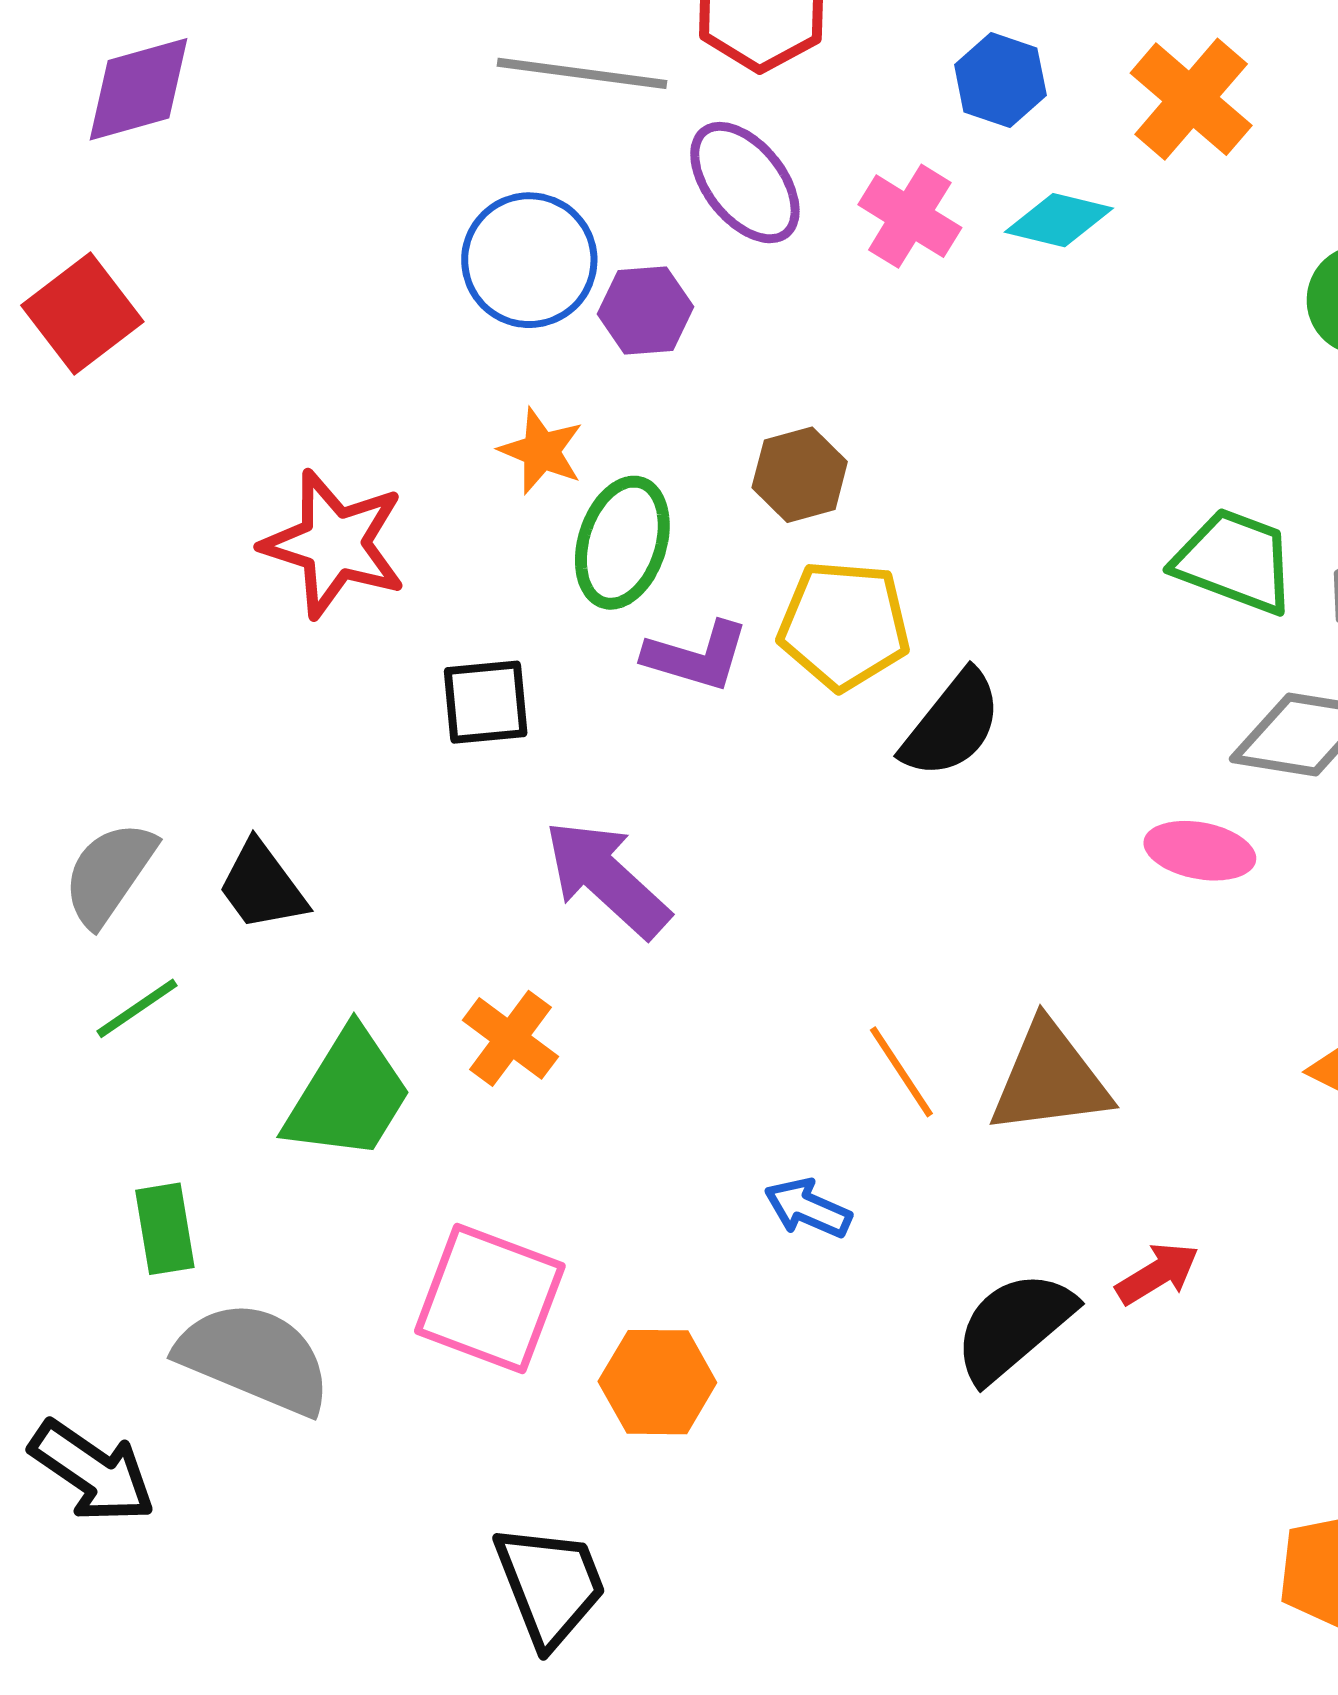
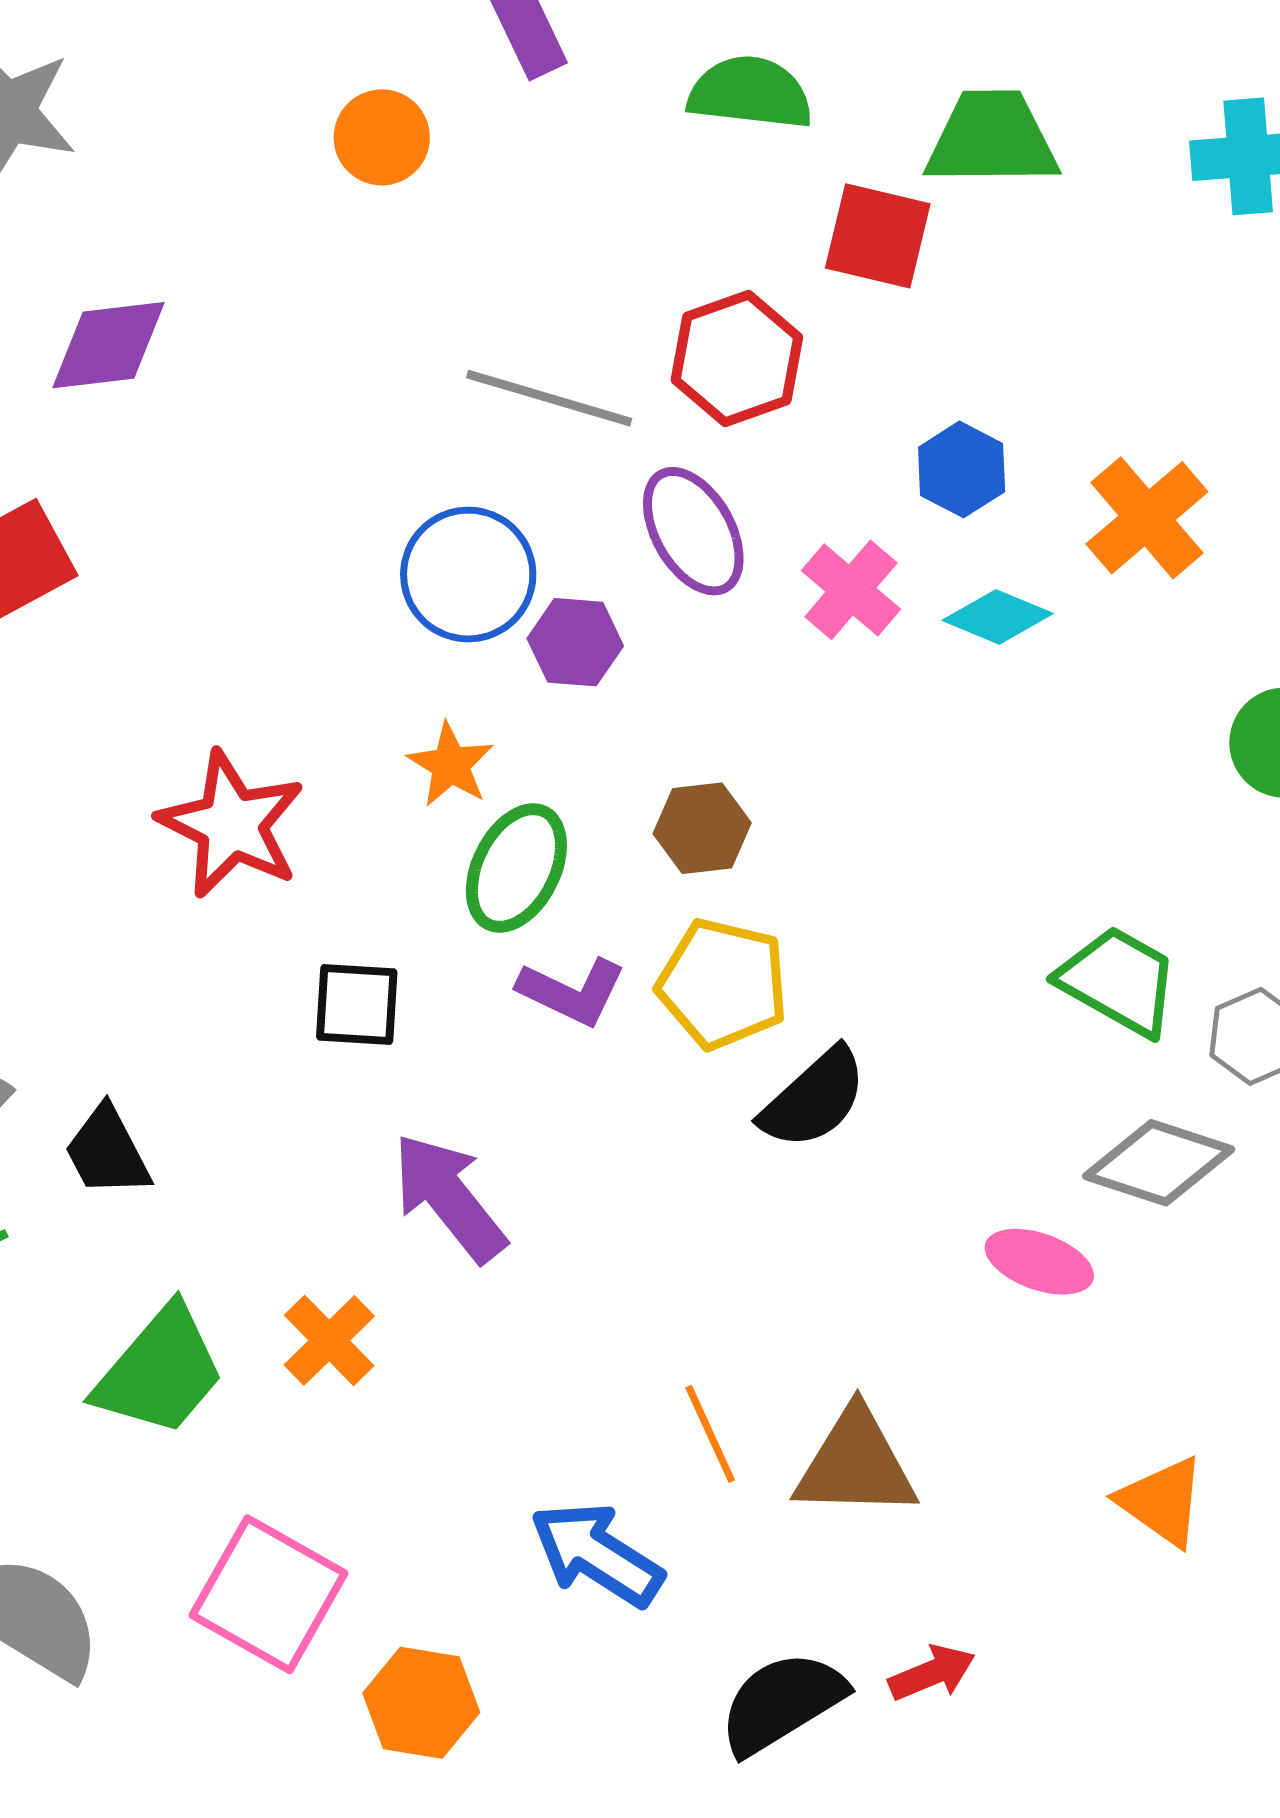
blue arrow: (808, 1208) -> (597, 1554), size x1.6

